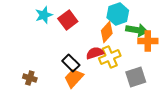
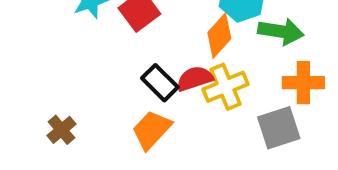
orange cross: (148, 41) -> (303, 83), moved
black rectangle: (71, 63) -> (160, 83), moved
brown cross: (30, 78) -> (61, 130), turned 32

